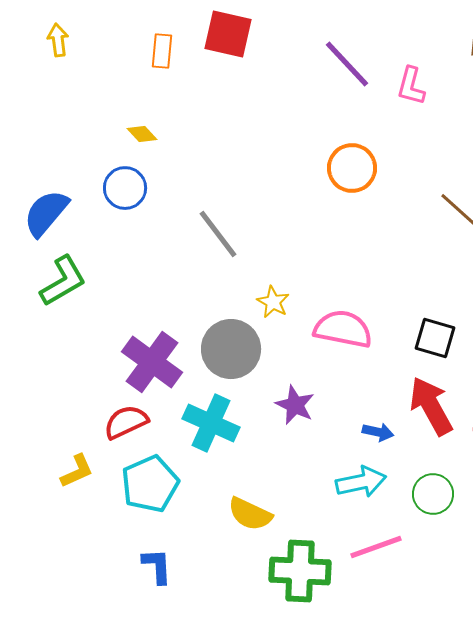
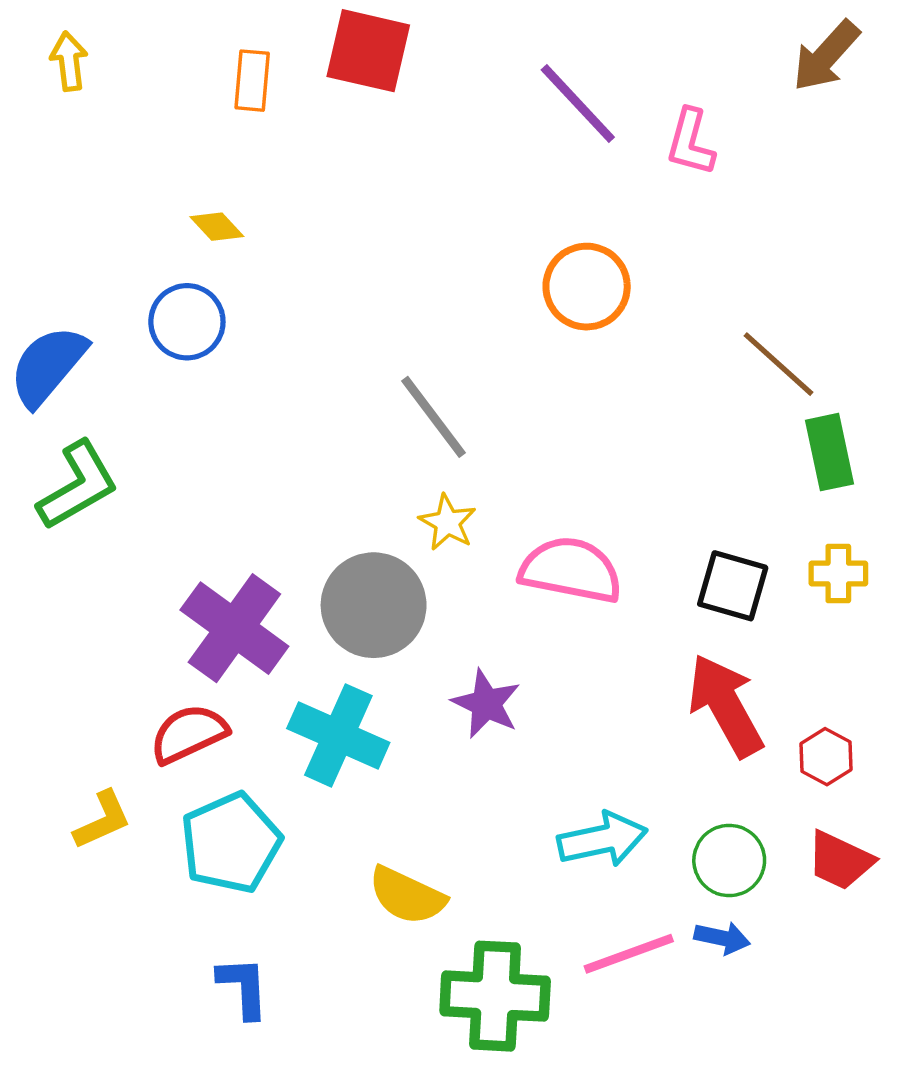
gray line: (218, 234) -> (433, 417), moved
blue arrow: (378, 432) -> (722, 938), moved

